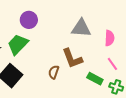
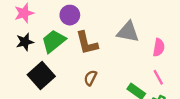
brown L-shape: (72, 58) -> (87, 43), moved

